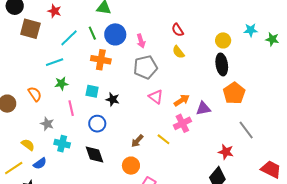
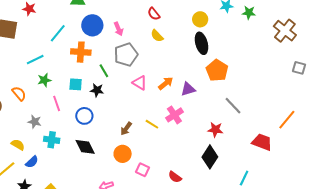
green line: (92, 33) -> (104, 71), moved
cyan line: (69, 38) -> (58, 33), moved
pink cross: (182, 123) -> (174, 115), moved

